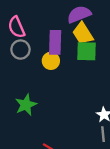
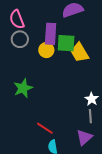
yellow trapezoid: (83, 33) -> (79, 53), moved
green square: (87, 51) -> (66, 43), moved

